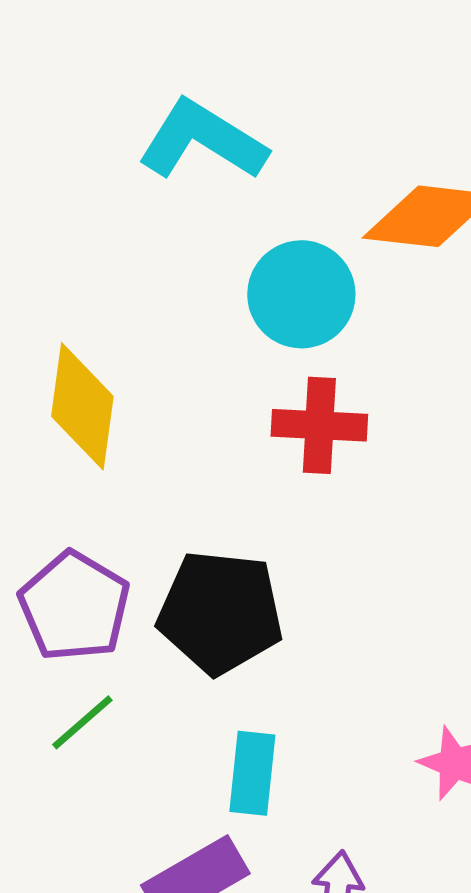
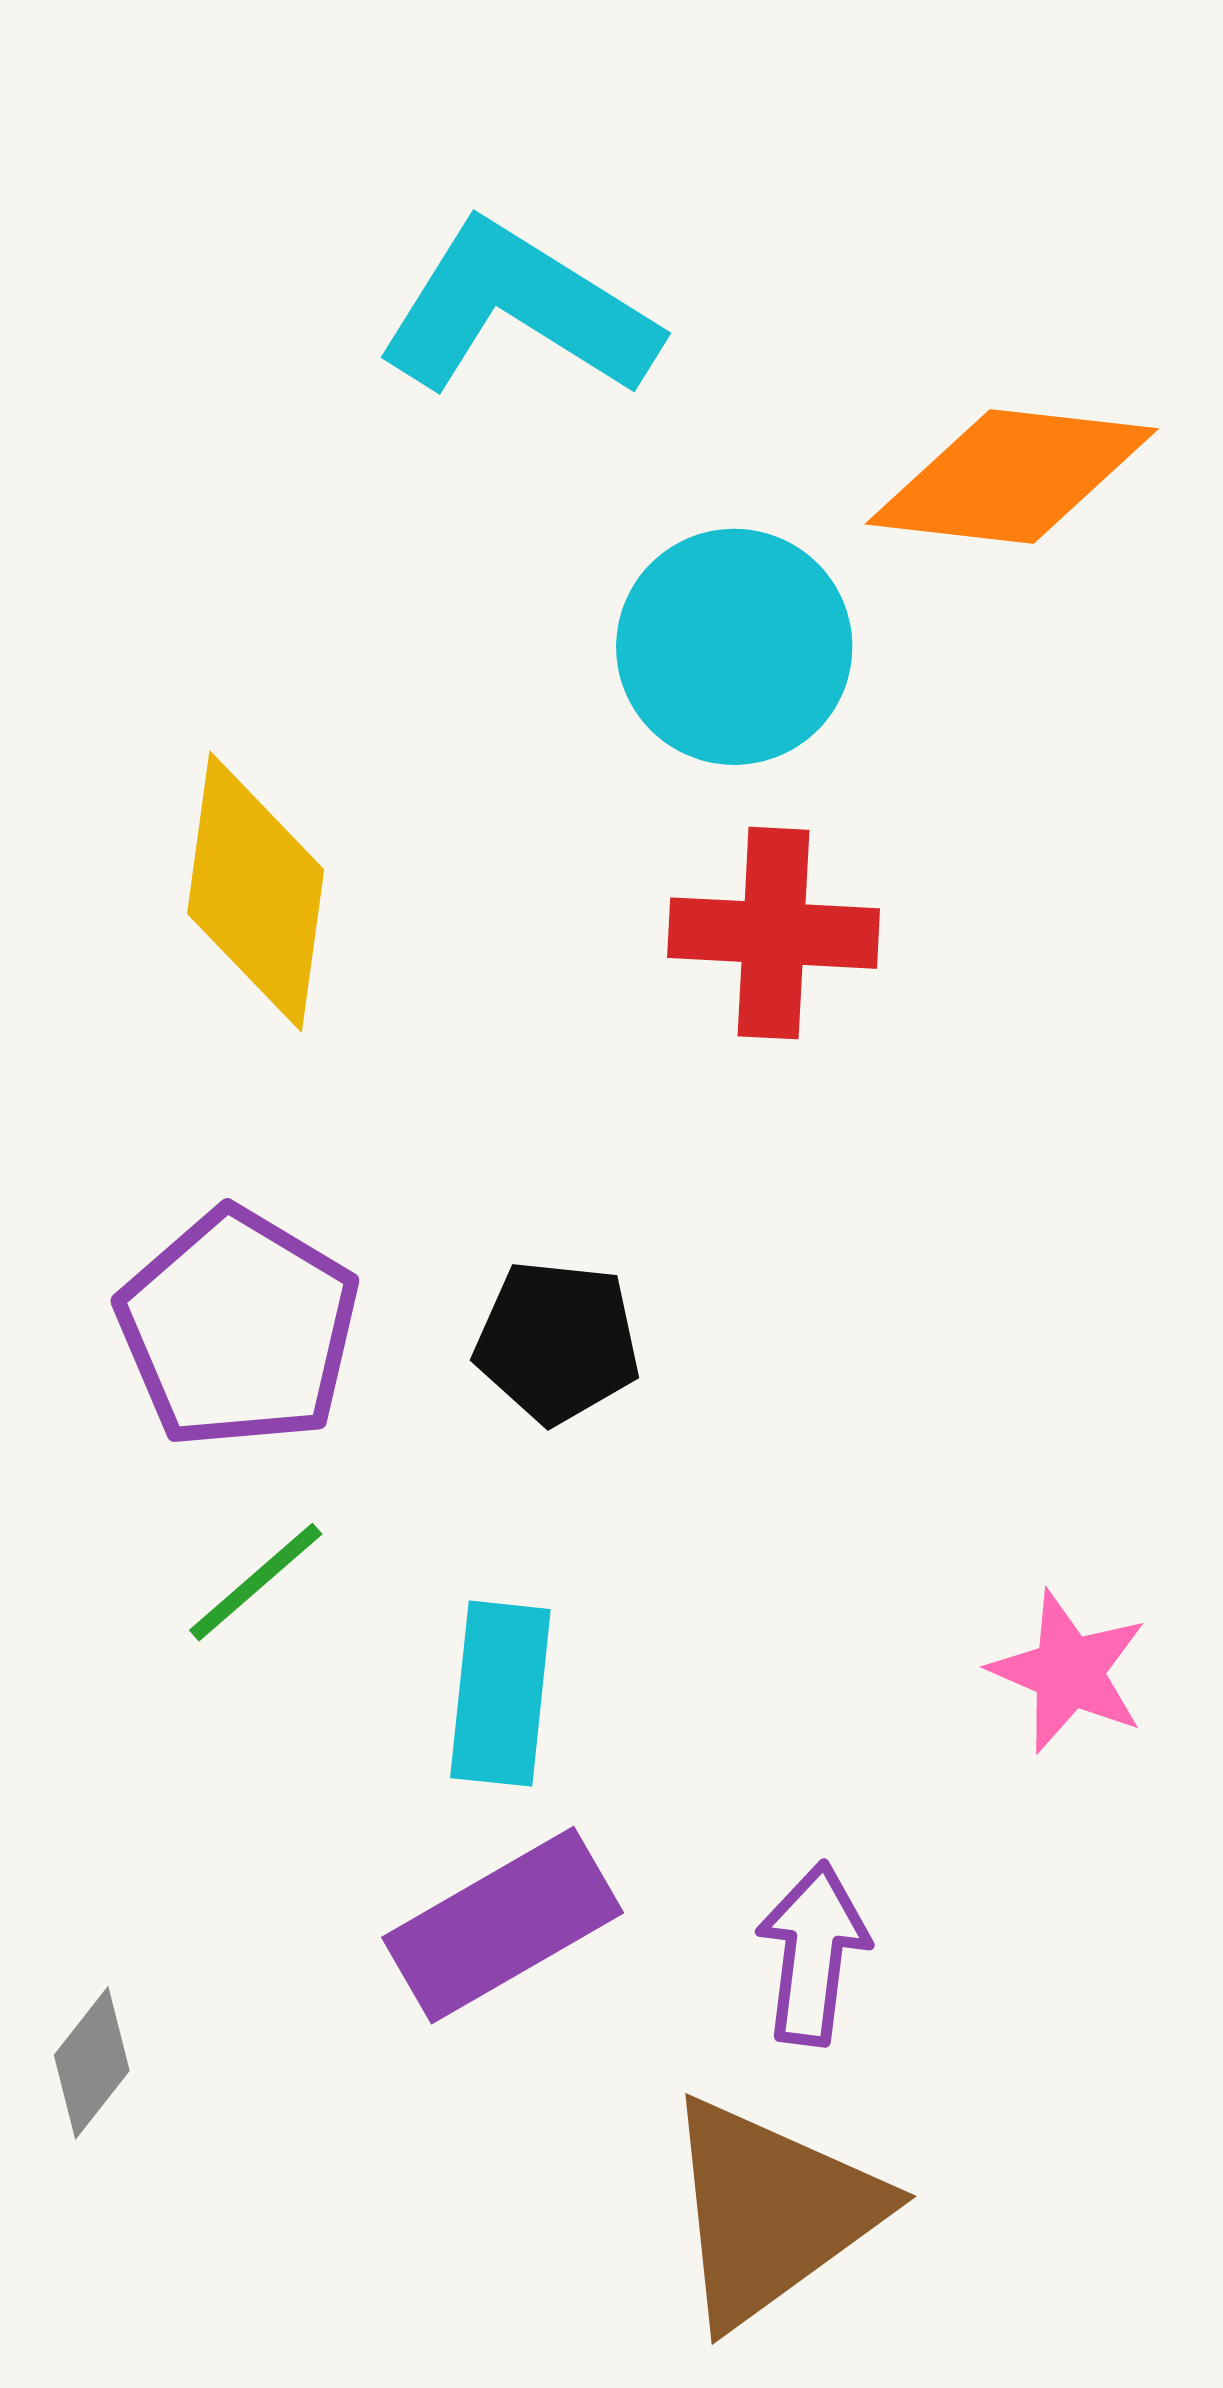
black pentagon: (220, 612) -> (557, 1342), size x0.6
cyan rectangle: (252, 773) -> (500, 1694), moved

